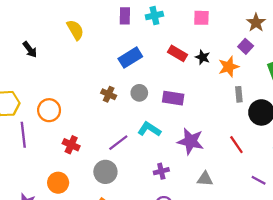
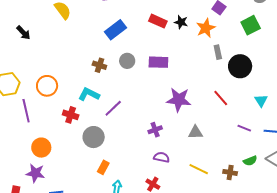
cyan L-shape: (149, 129) -> (89, 94), moved
gray circle: (105, 172) -> (94, 137), moved
orange circle: (58, 183) -> (41, 148), moved

